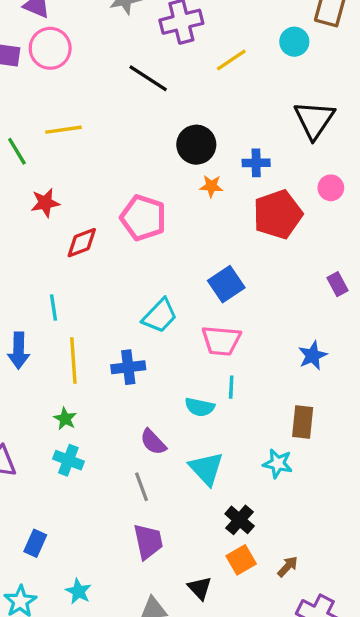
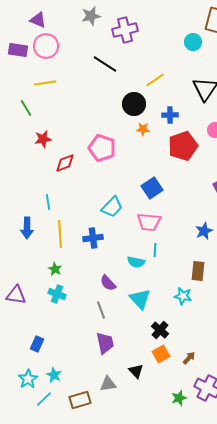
yellow line: (231, 60) -> (155, 80), moved
yellow line: (63, 130) -> (45, 83), moved
cyan star: (78, 591) -> (54, 375), moved

